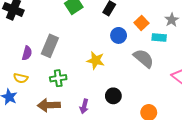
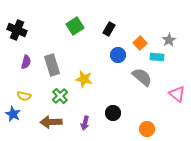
gray rectangle: (50, 46) -> (52, 65), turned -40
purple semicircle: (27, 53) -> (26, 62), moved
yellow star: (96, 60) -> (84, 79), moved
green cross: (58, 78) -> (60, 96), turned -35

